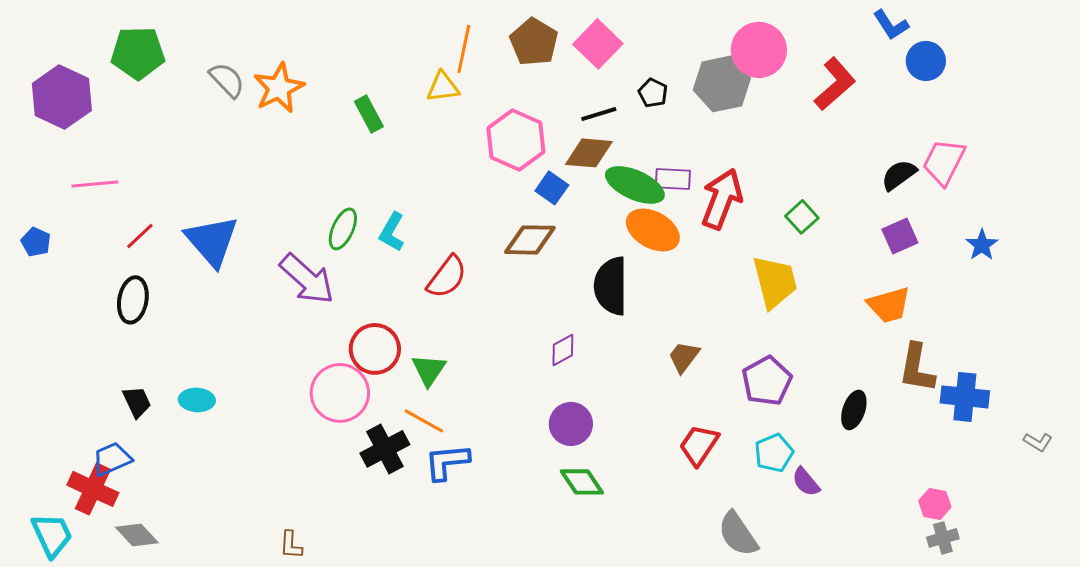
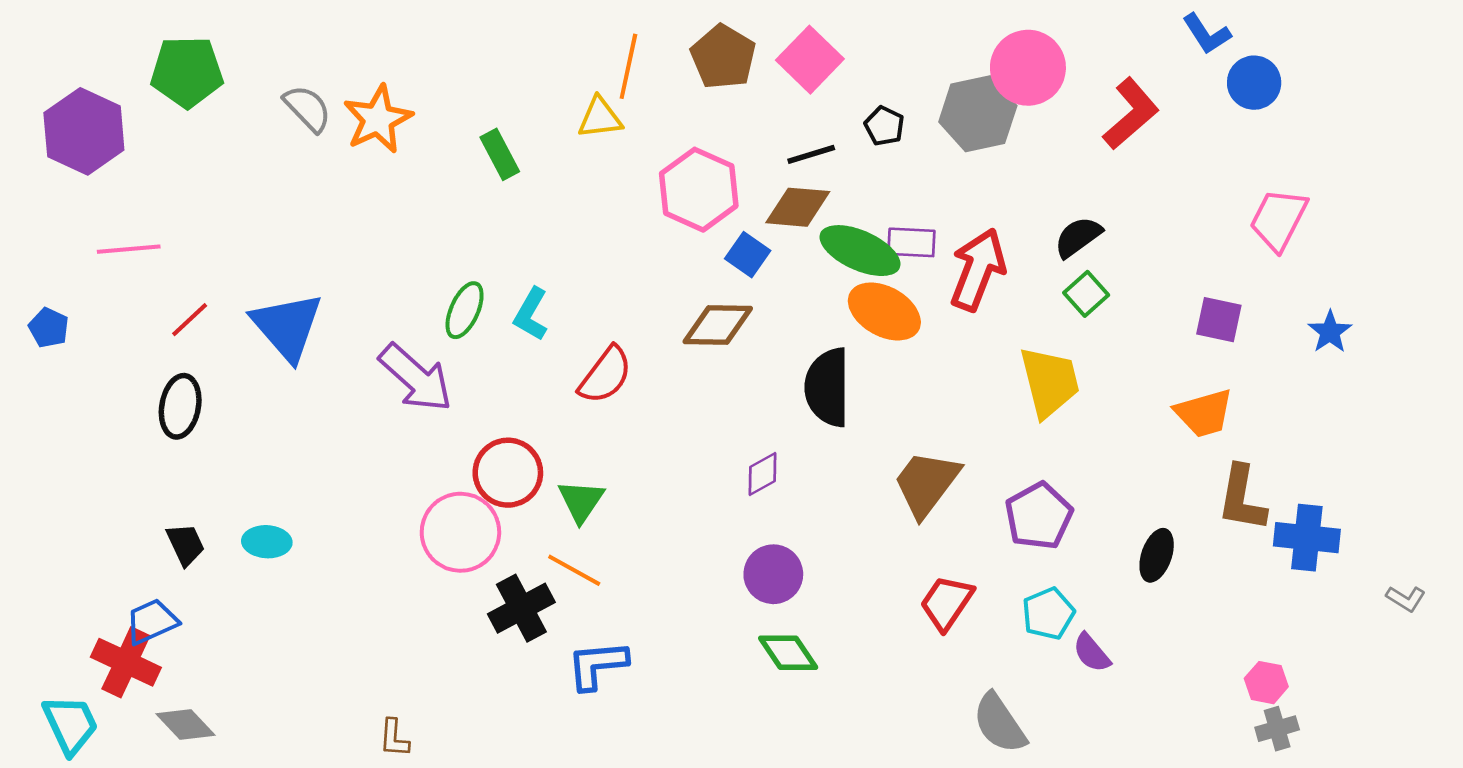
black semicircle: (899, 175) -> (1078, 237), moved
purple square: (900, 236) -> (1219, 320), turned 36
brown trapezoid: (684, 357) -> (926, 483), size x1.6
blue L-shape: (447, 462) -> (597, 665), moved

